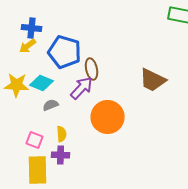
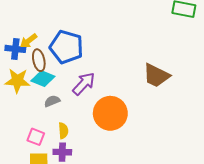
blue cross: (32, 28) -> (15, 49), moved
brown ellipse: (92, 69) -> (39, 60), moved

